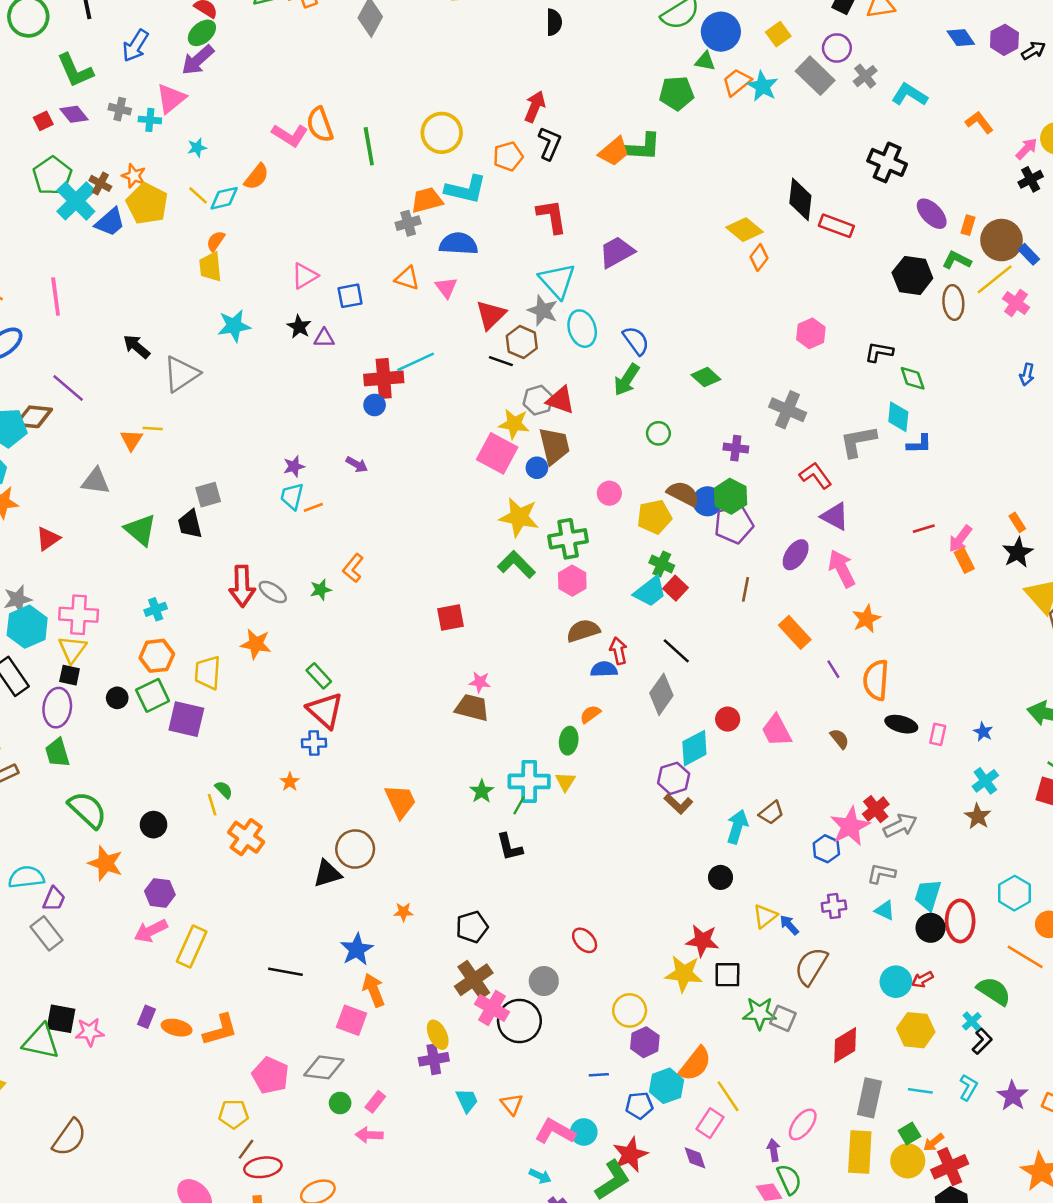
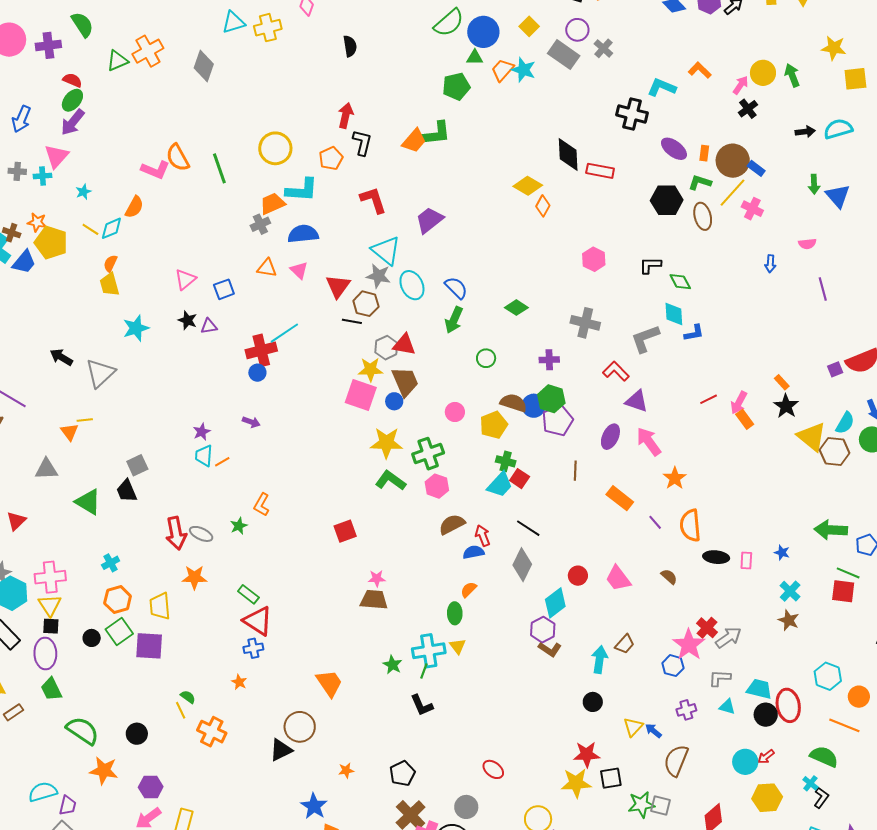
cyan L-shape: (910, 95) -> (662, 87), moved
cyan trapezoid: (928, 895) -> (759, 689), turned 96

